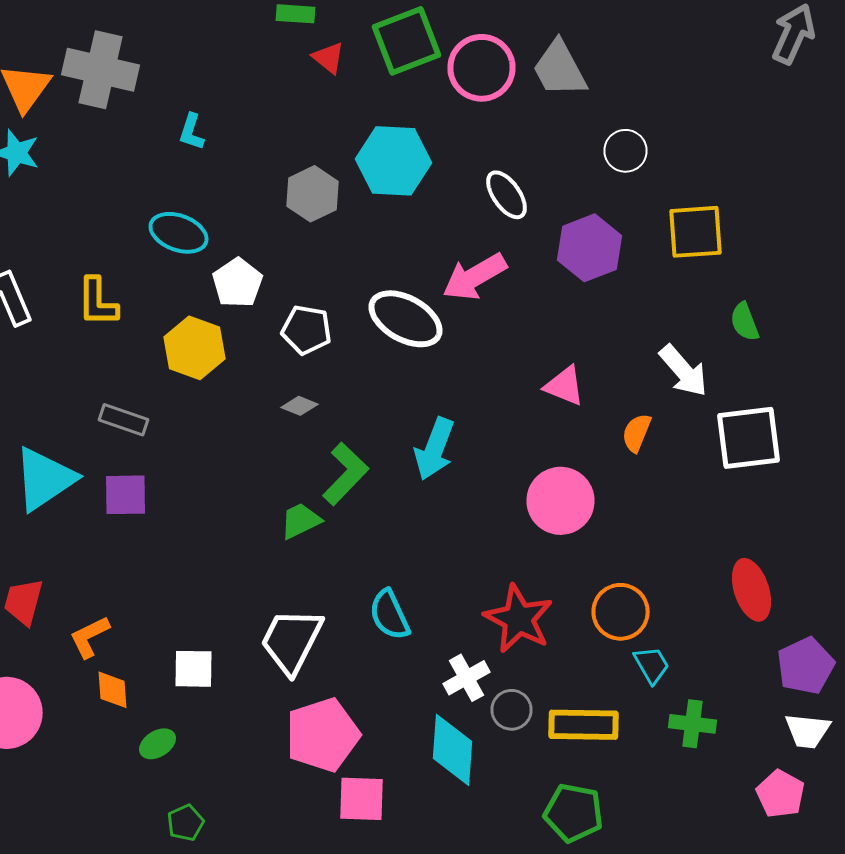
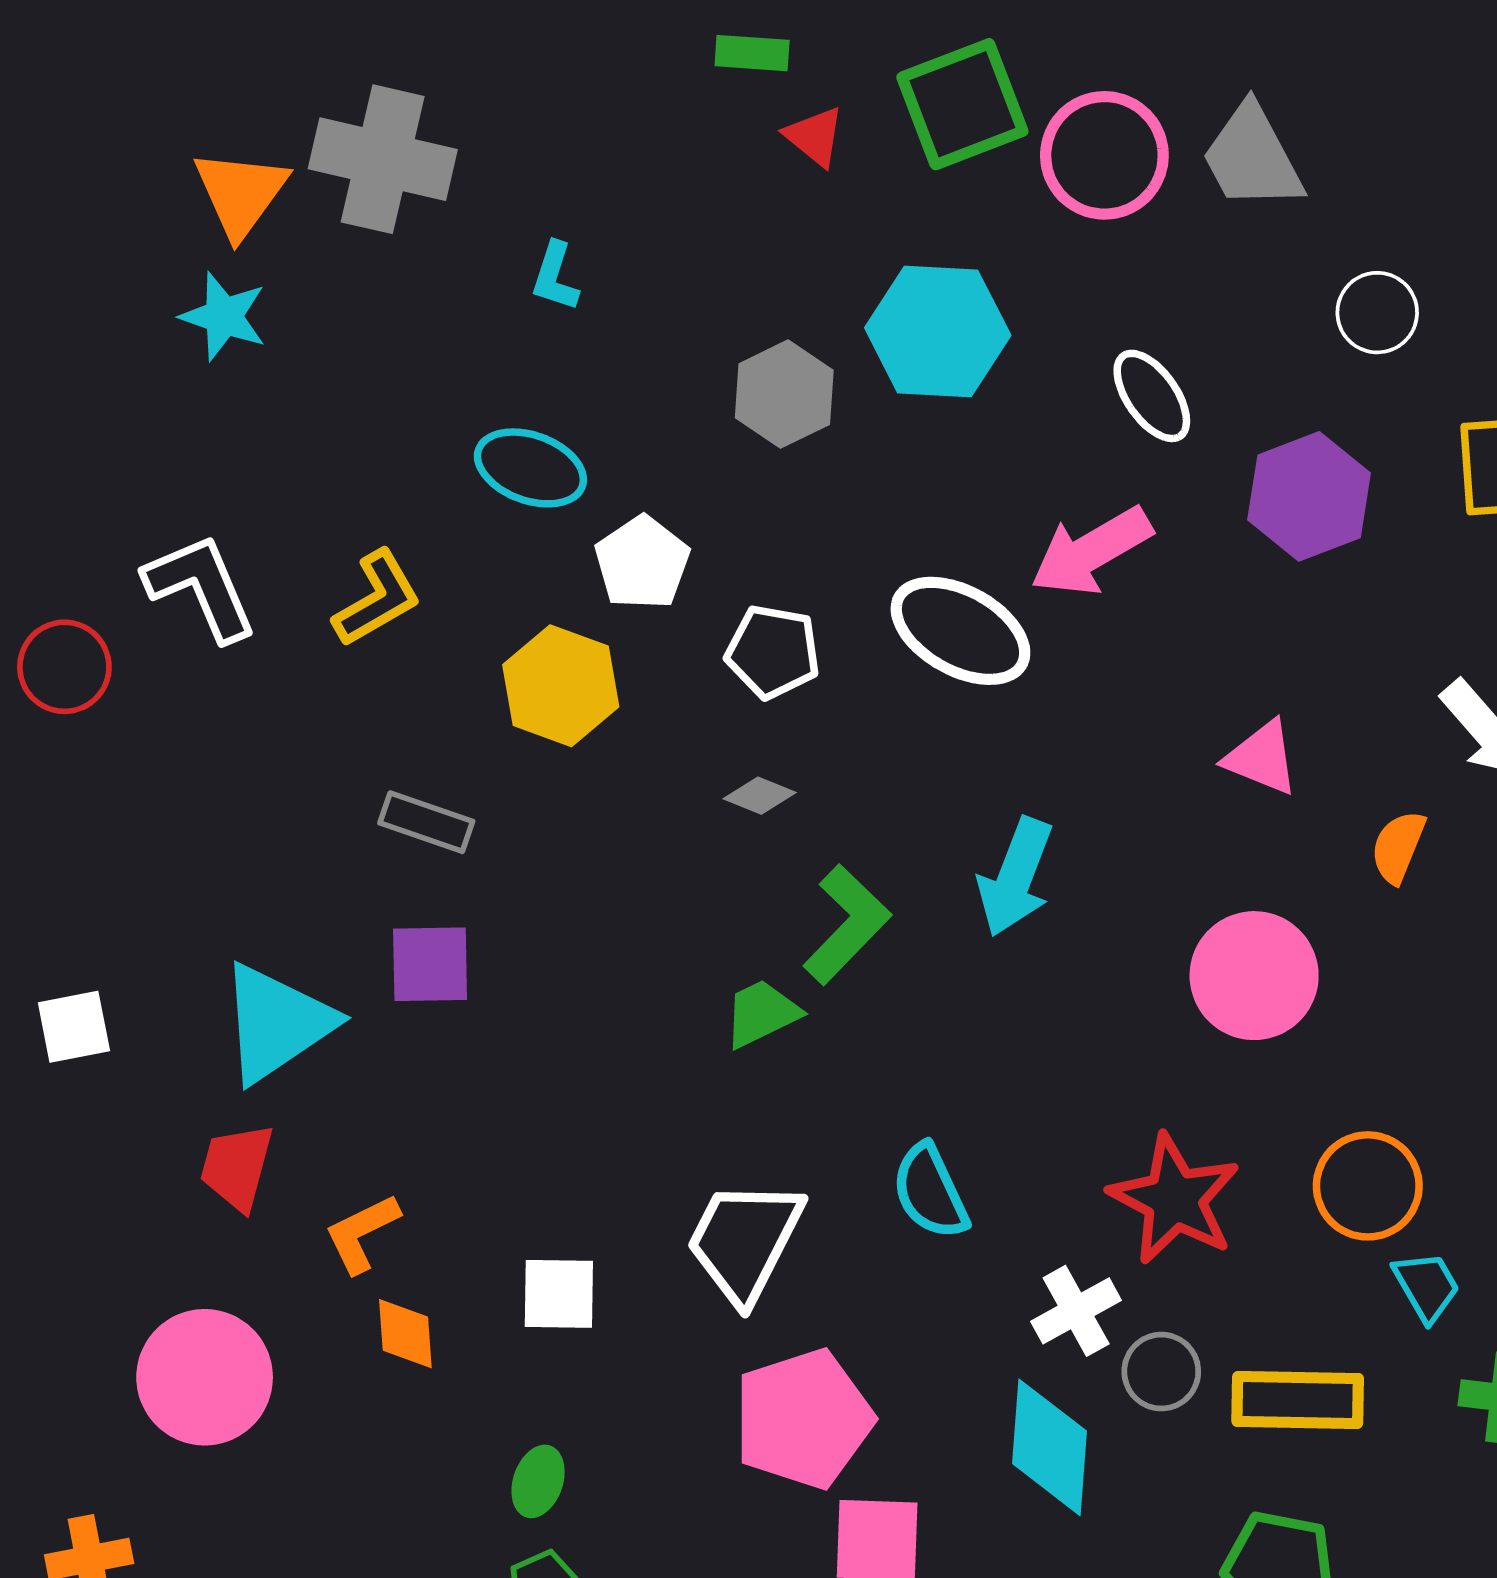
yellow L-shape: (98, 302) -> (377, 599), turned -120
cyan triangle: (44, 479) -> (277, 1023), moved
green ellipse: (158, 744) -> (538, 1481), moved, turned -39

